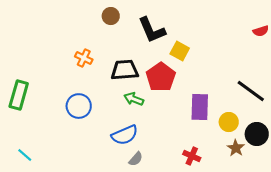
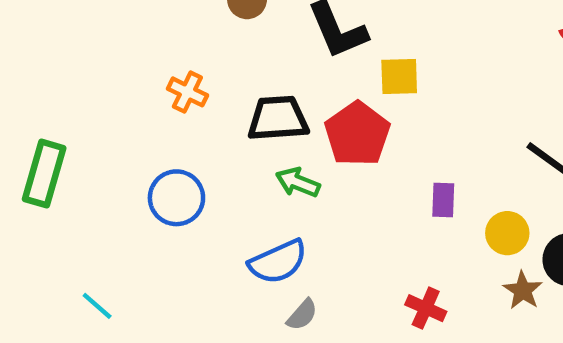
yellow square: (180, 51) -> (399, 77), turned -30
purple rectangle: (200, 107) -> (443, 200), size x0.6
cyan line: (25, 155) -> (97, 306), moved

